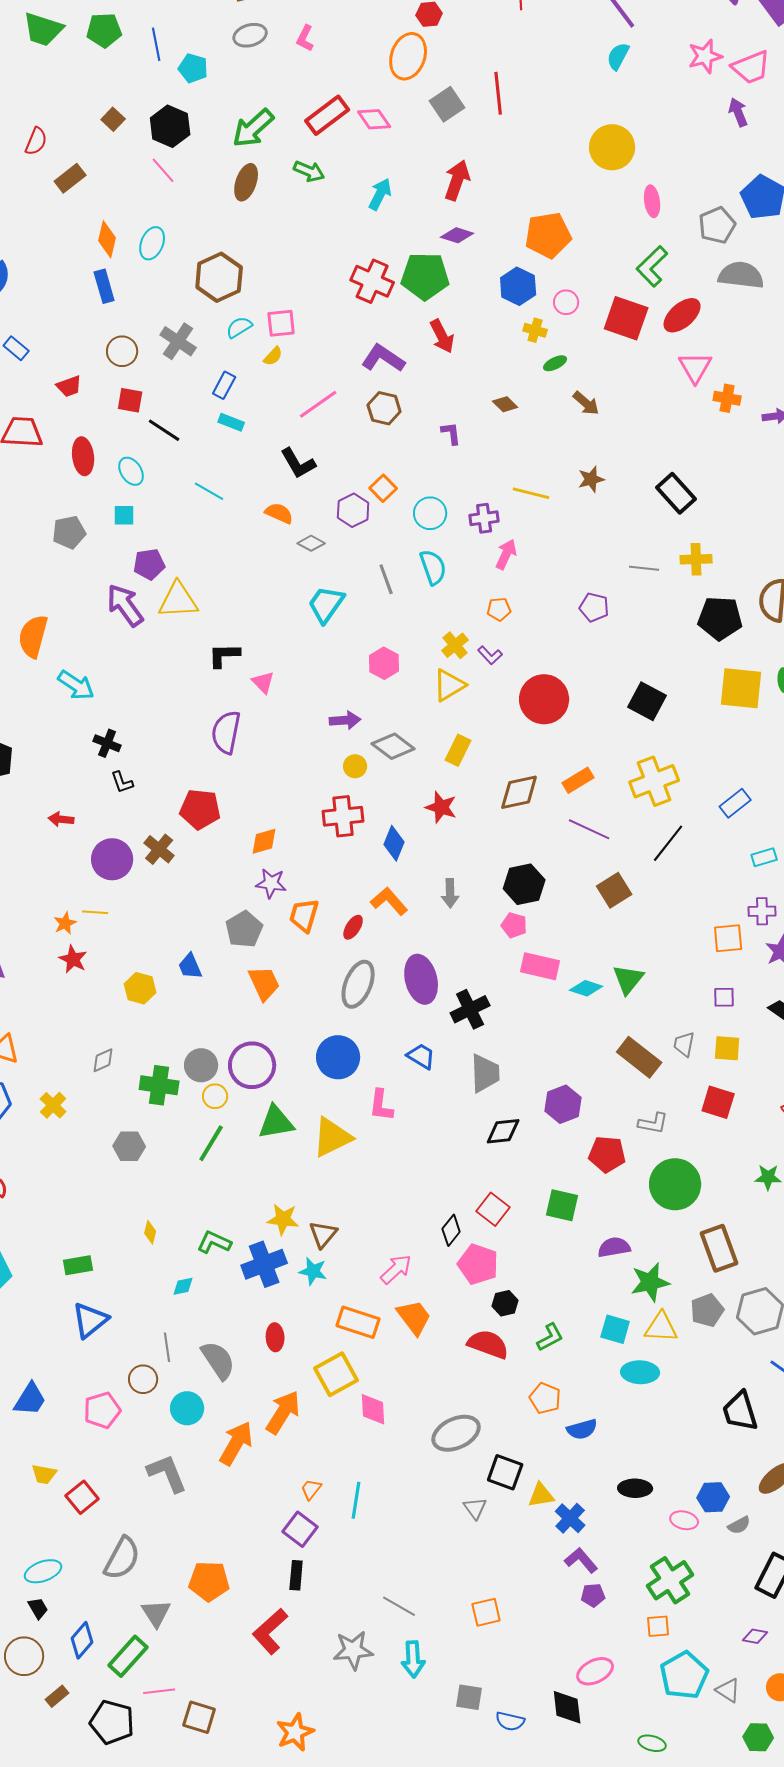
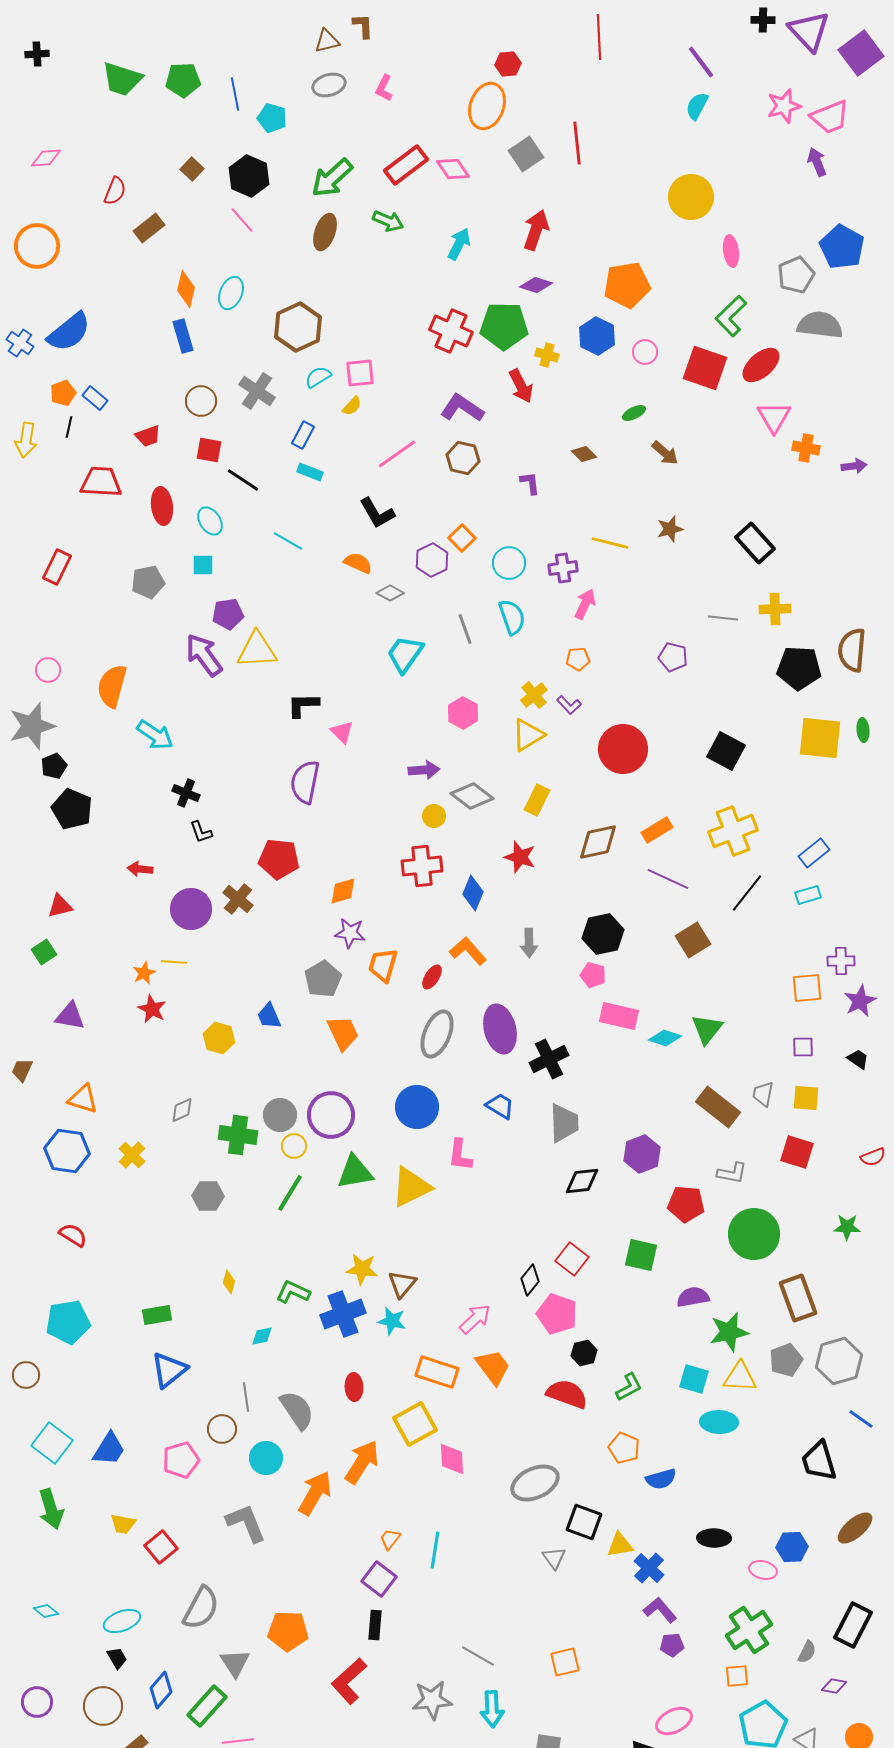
yellow cross: (535, 330) -> (547, 355), moved
cyan rectangle: (764, 857) -> (808, 895), moved
gray semicircle: (739, 1525) -> (807, 1652), moved, turned -35

